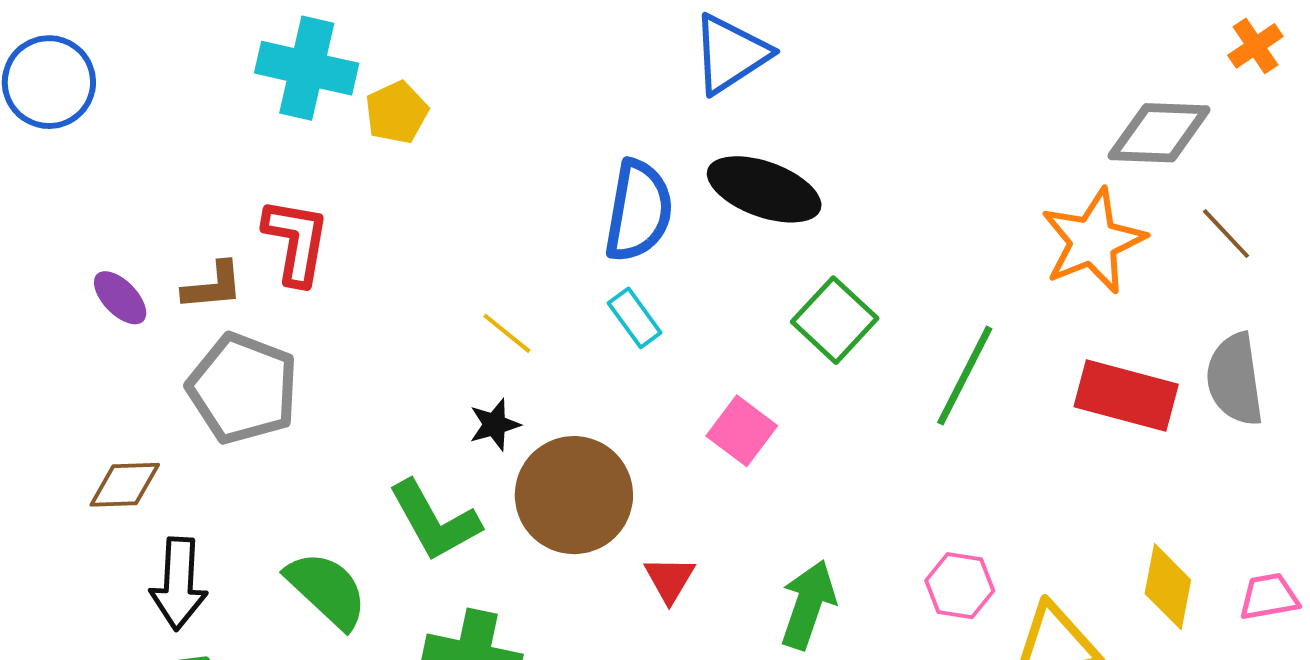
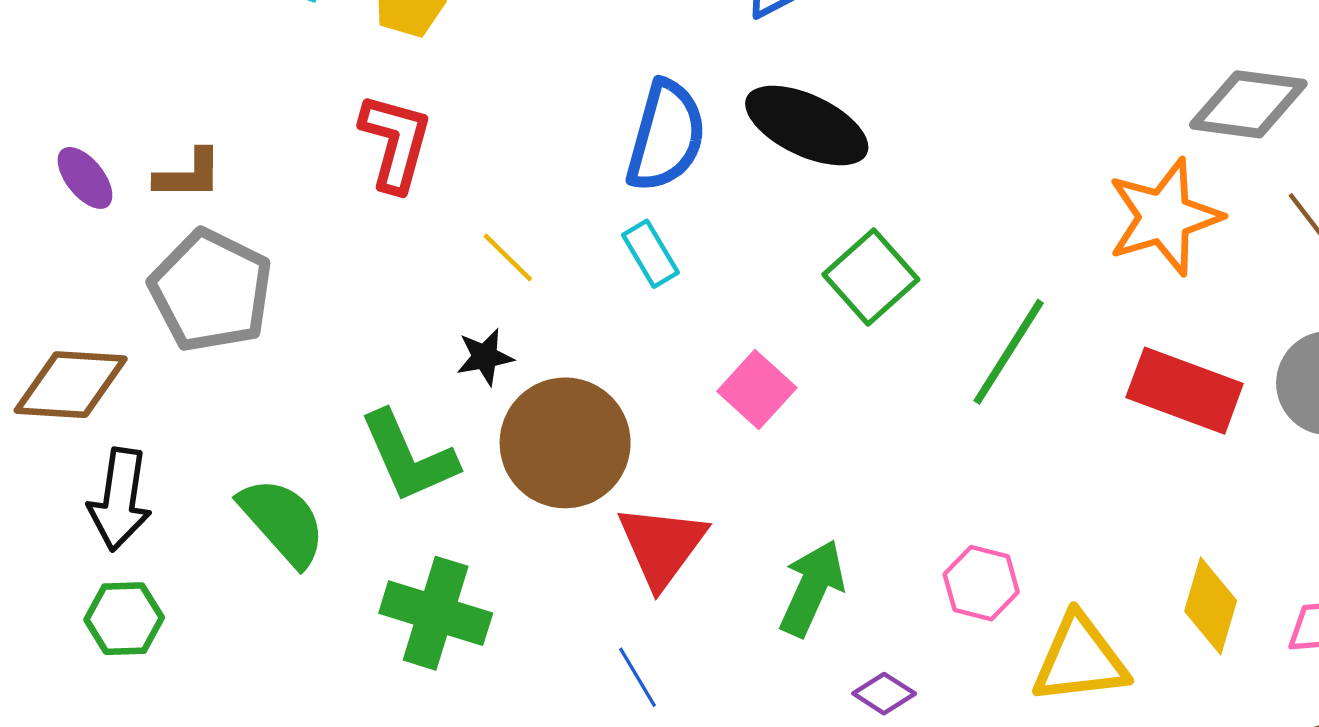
red L-shape: (296, 241) -> (395, 142), moved
brown diamond: (125, 485) -> (71, 385), size x1.4
red triangle: (670, 579) -> (662, 546), size x1.6

